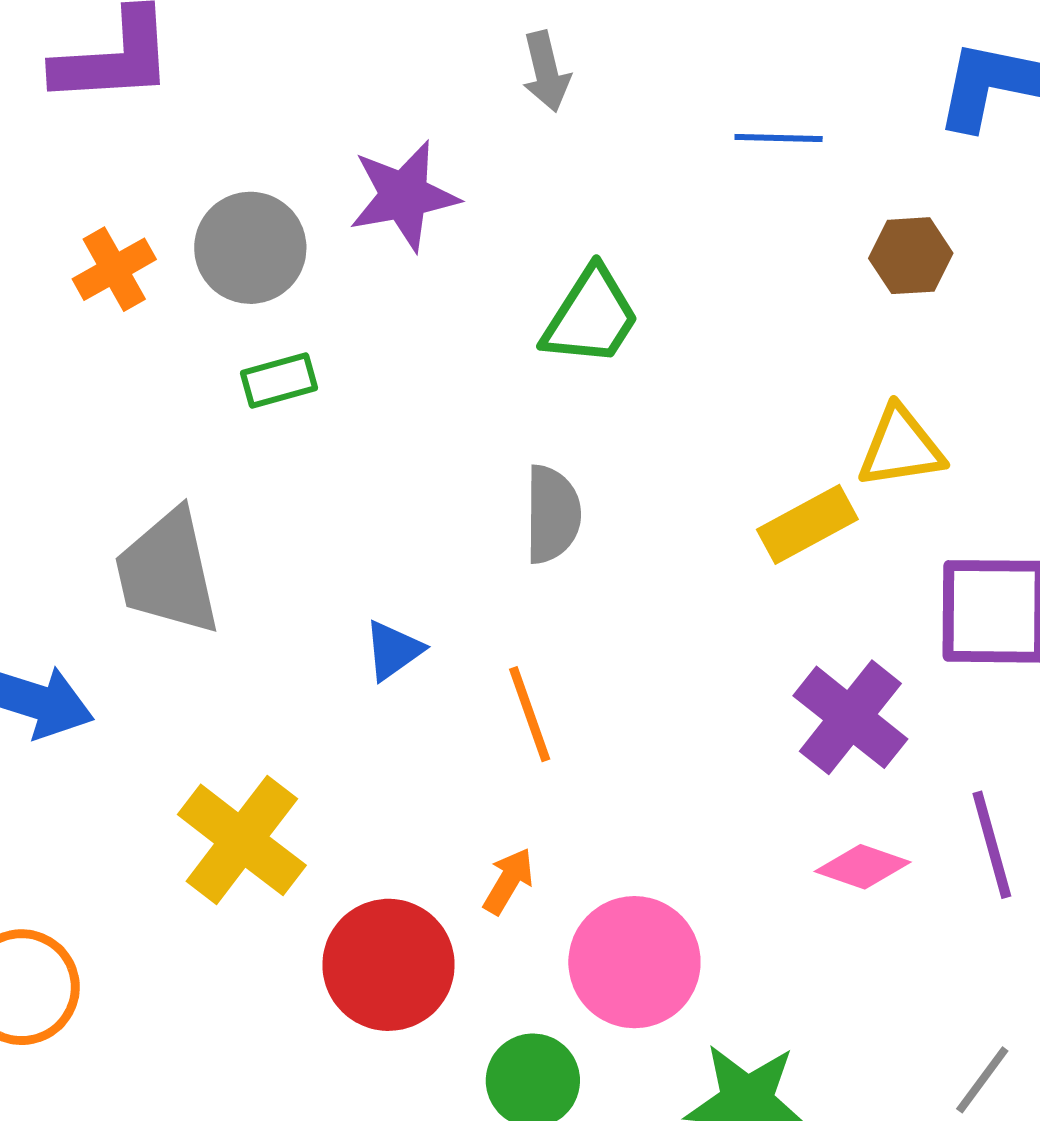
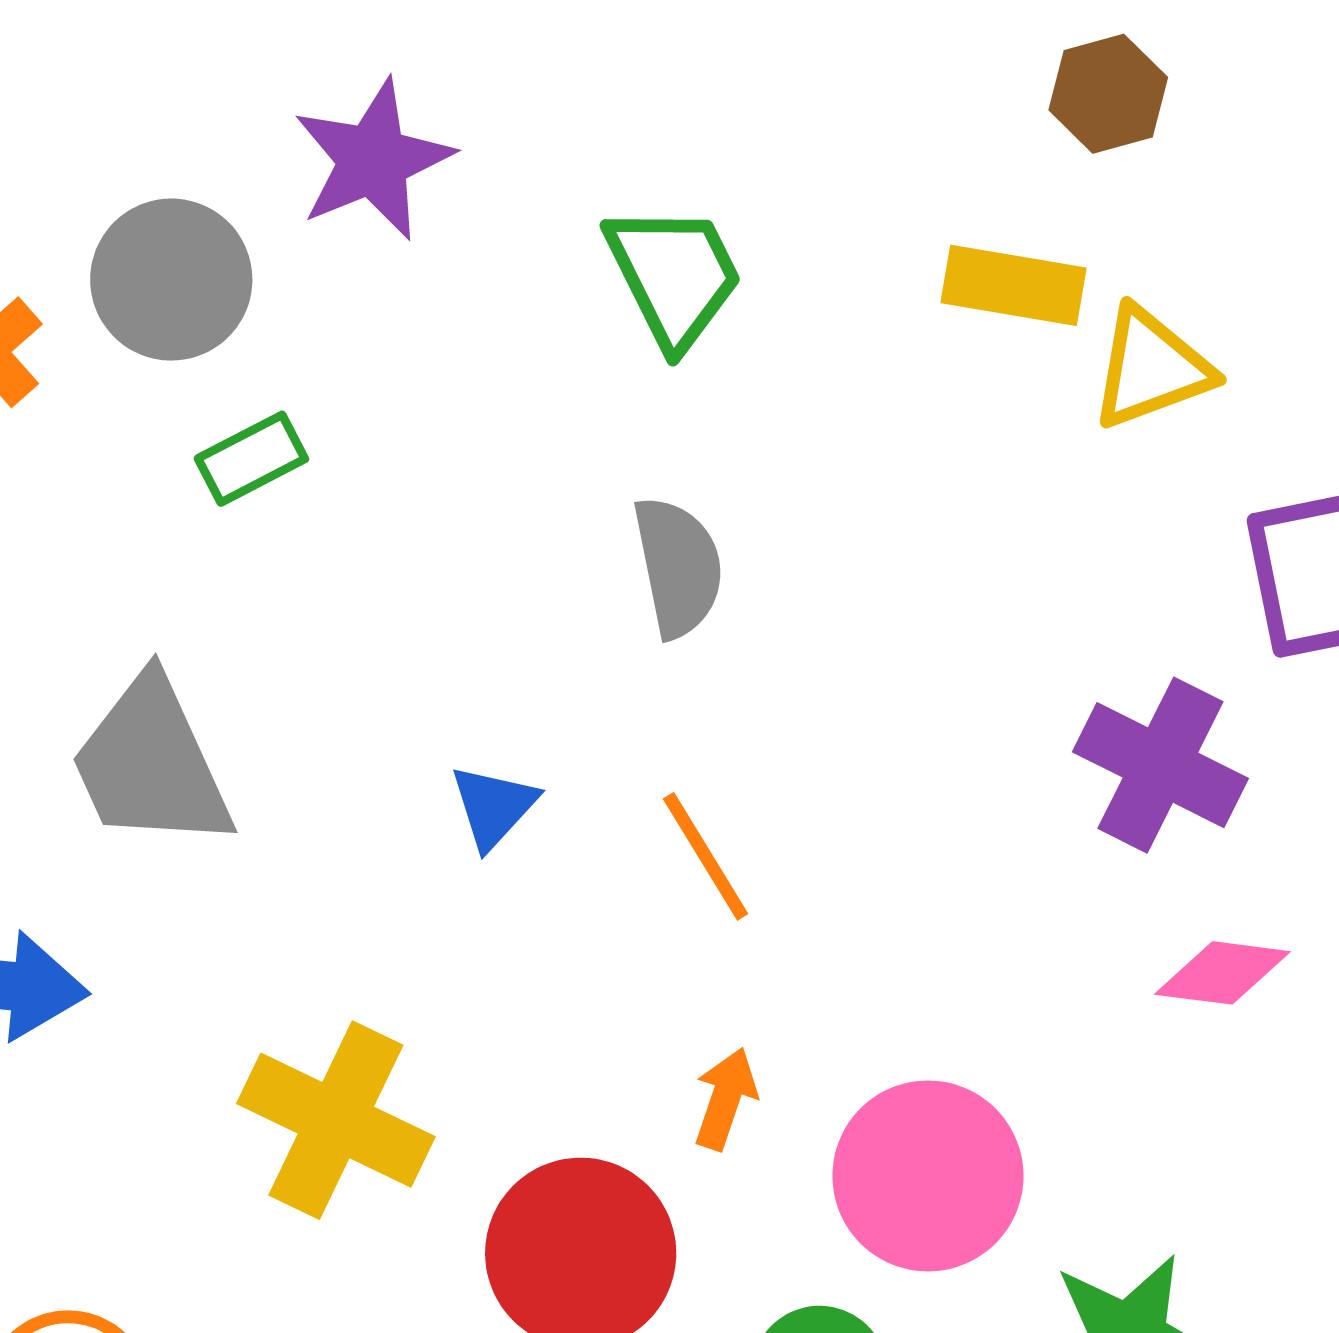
green trapezoid: (591, 317) -> (674, 276), turned -47
yellow rectangle: (807, 524) -> (1014, 285), moved, turned 50

